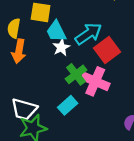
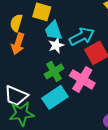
green cross: (76, 74) -> (54, 71), moved
cyan rectangle: (68, 105) -> (55, 97), size x1.4

